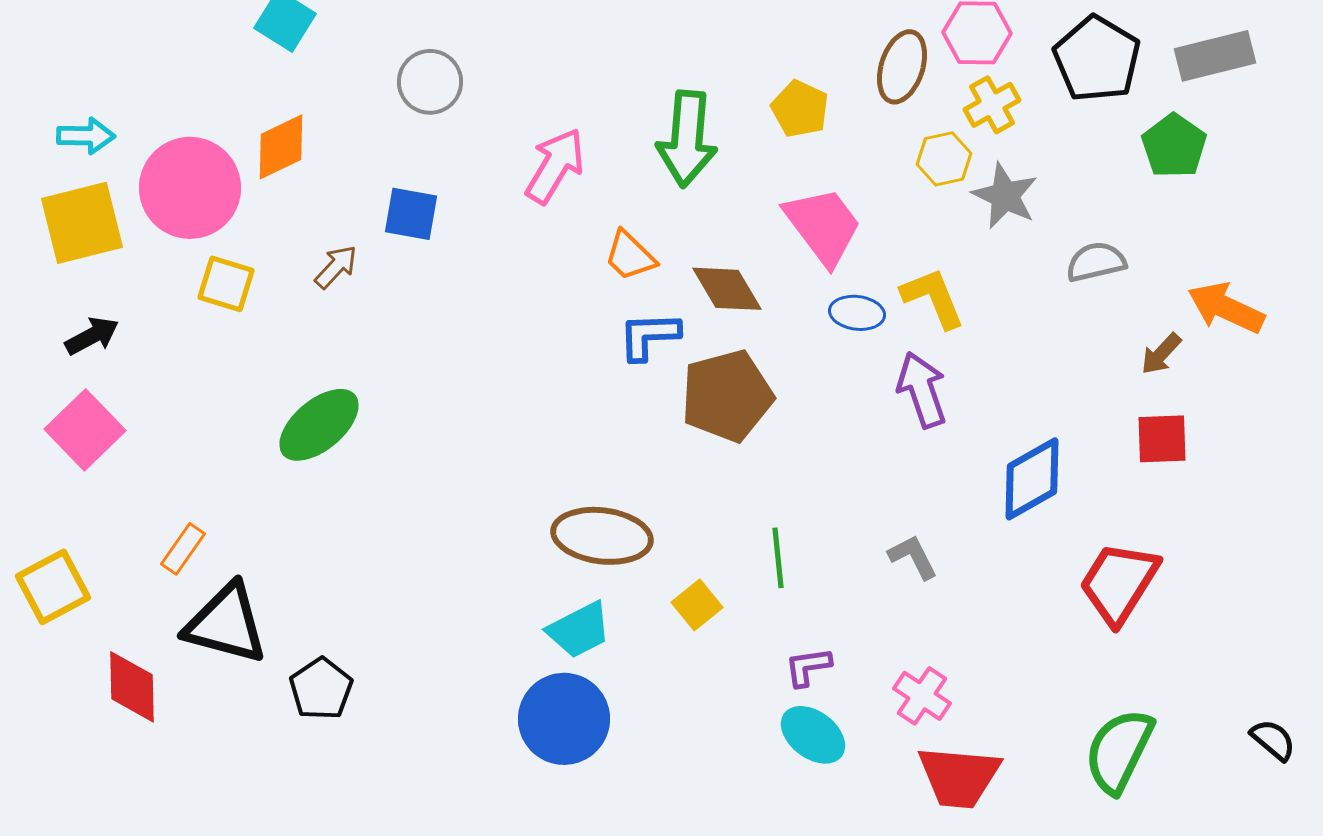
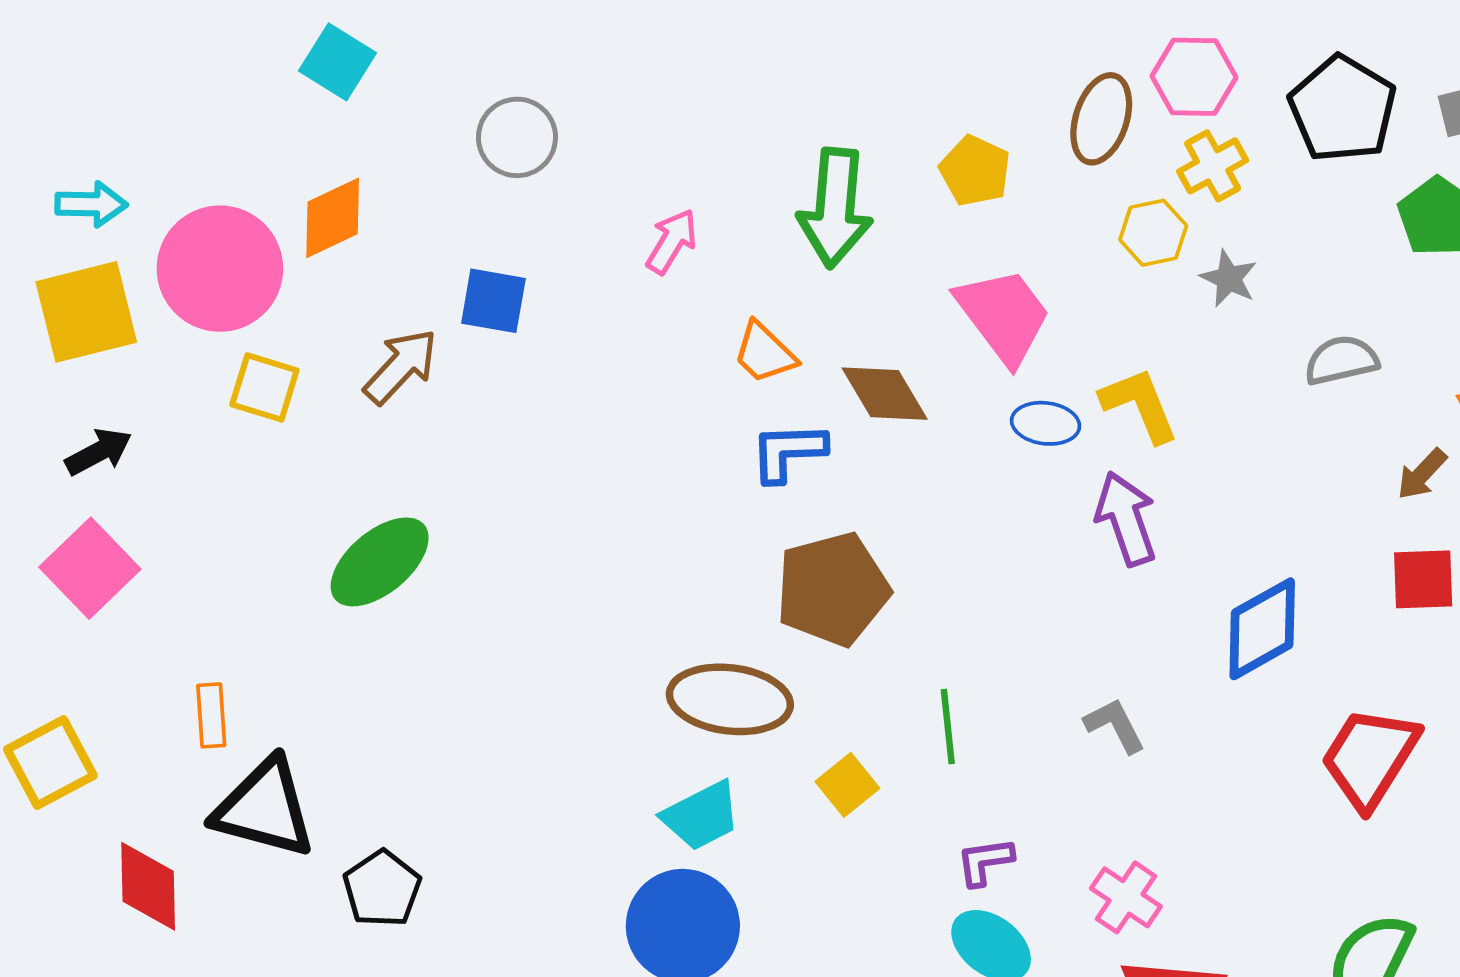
pink arrow: (555, 166) -> (672, 241), size x0.7
gray star: (1005, 196) -> (1229, 279), size x0.7
brown arrow: (336, 267) -> (401, 366), size x1.4
brown pentagon: (727, 396) -> (833, 589), moved
orange rectangle: (183, 549) -> (211, 715), turned -39

